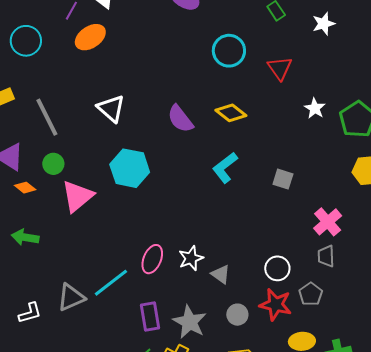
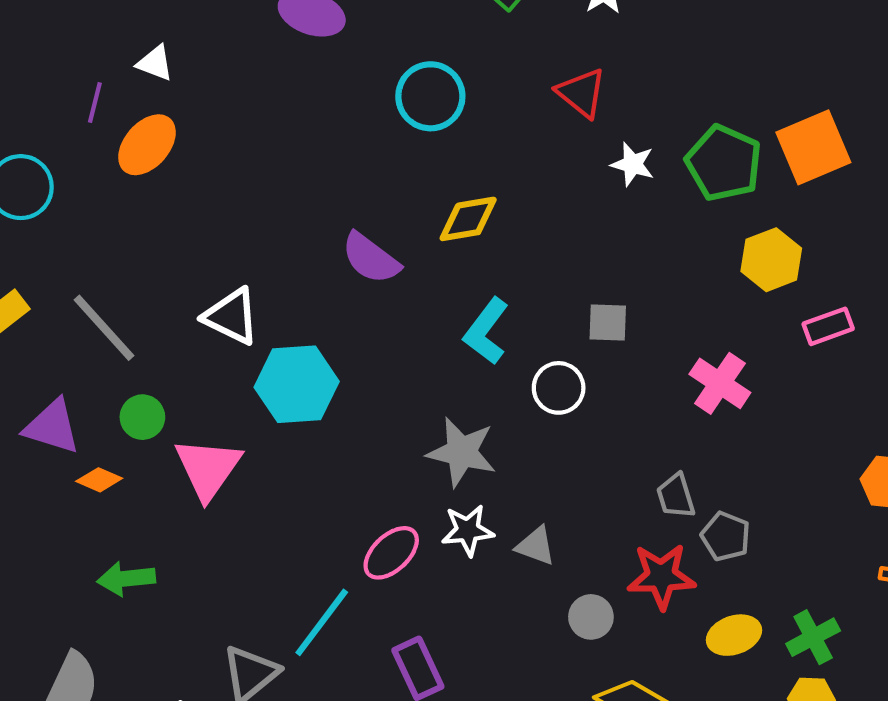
red triangle: (280, 68) -> (582, 93), moved
white triangle: (111, 108) -> (231, 316), moved
yellow diamond: (231, 113) -> (468, 219), turned -32
gray trapezoid: (326, 256) -> (676, 496), moved
white star: (191, 258) -> (468, 530), turned 30
pink ellipse: (152, 259) -> (391, 553), turned 40
white circle: (277, 268) -> (559, 388), moved
gray star: (190, 322) -> (462, 452), moved

